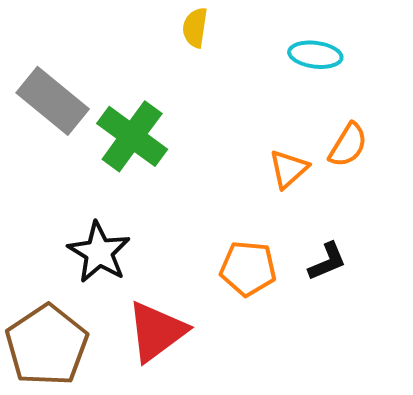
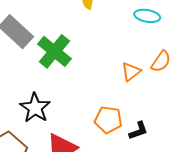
black L-shape: (327, 261) -> (138, 131), moved

